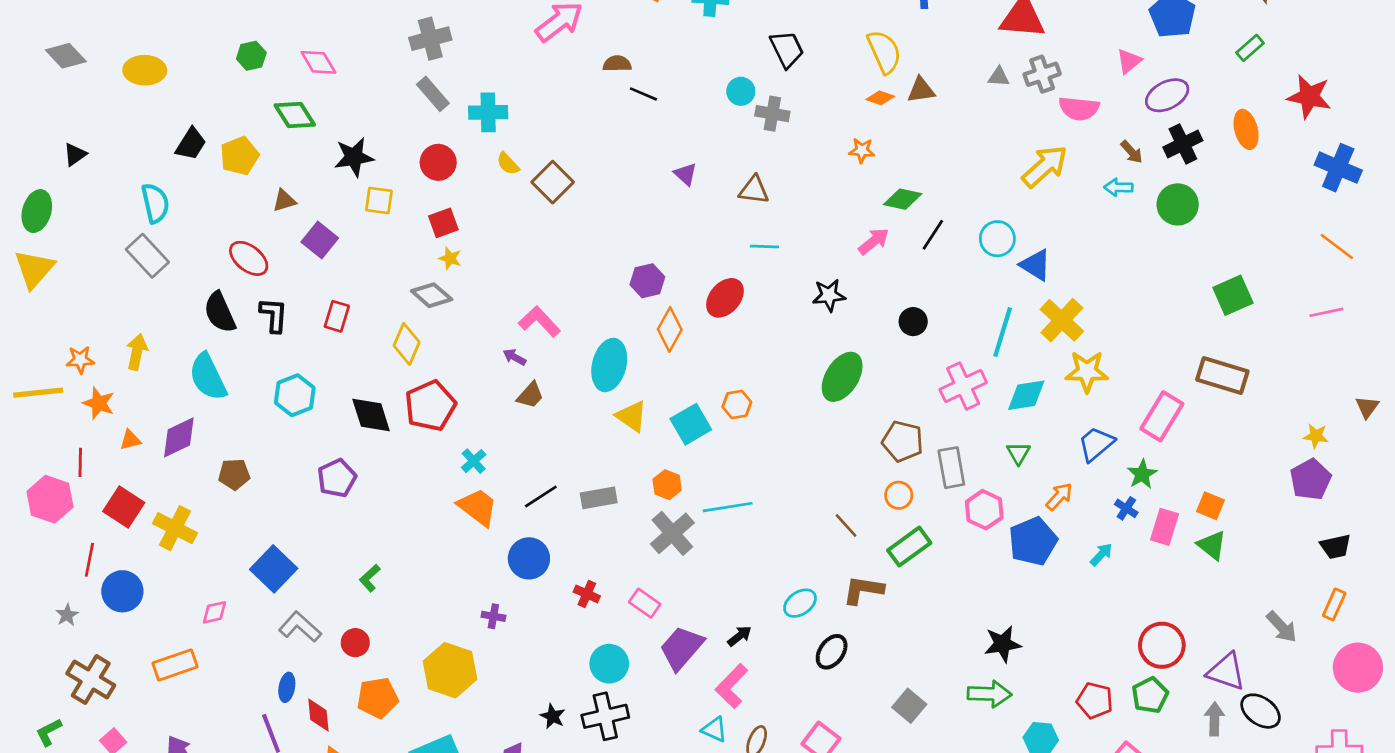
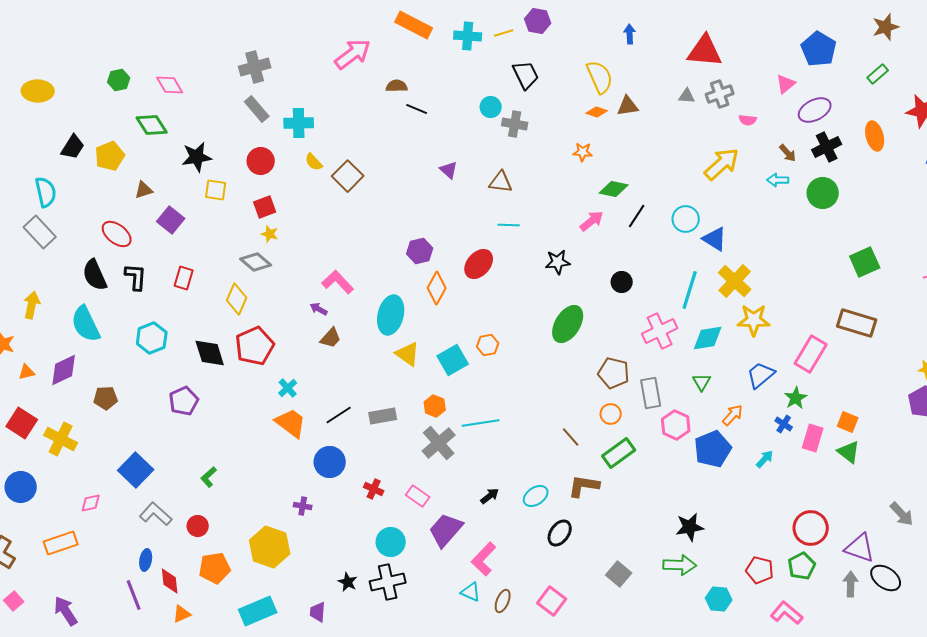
pink semicircle: (1079, 108) -> (748, 120), size x0.6
black arrow: (739, 636) -> (490, 496), moved

